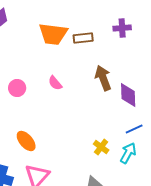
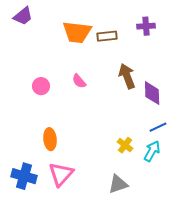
orange ellipse: (26, 141) -> (50, 139), turned 35

